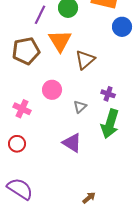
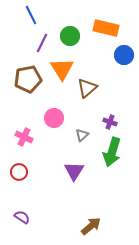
purple triangle: (72, 143) -> (74, 171), turned 30
purple semicircle: (20, 189) -> (22, 217), size x0.6
brown arrow: (89, 198) -> (91, 226), size x1.5

